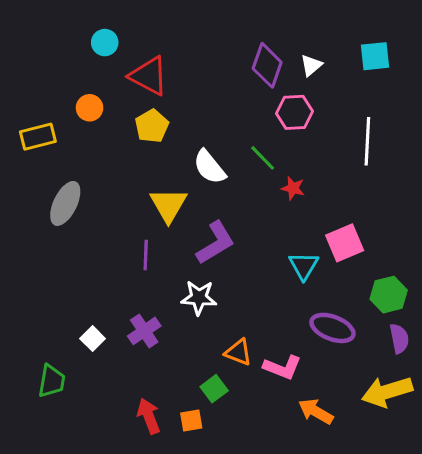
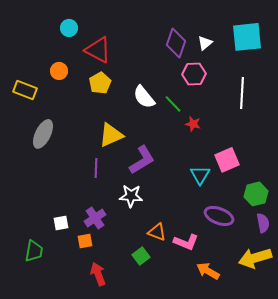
cyan square: (375, 56) -> (247, 37), size x1.5
yellow rectangle: (38, 137) -> (25, 90), turned 35
white semicircle: (209, 167) -> (144, 97), moved
yellow triangle: (168, 205) -> (111, 135), turned 36
white square: (93, 339) -> (61, 223), turned 35
orange square: (191, 421) -> (85, 241), moved

